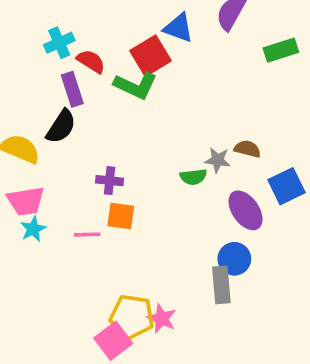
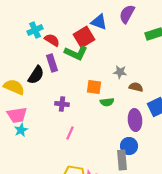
purple rectangle: (72, 89) -> (52, 63), moved
gray star: (218, 160) -> (120, 72), moved
purple ellipse: (246, 210) -> (135, 120), turned 30
orange square: (121, 216) -> (94, 87), moved
pink line: (87, 235) -> (70, 133), moved, turned -64

